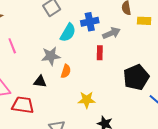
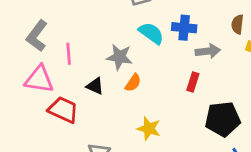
cyan semicircle: (68, 33) -> (151, 33), turned -102
pink line: (12, 46) -> (69, 54), moved
red rectangle: (100, 53) -> (193, 82), moved

